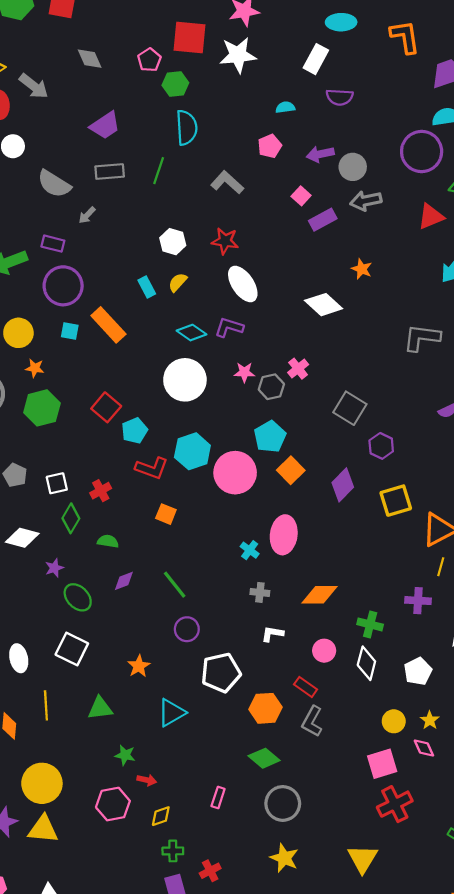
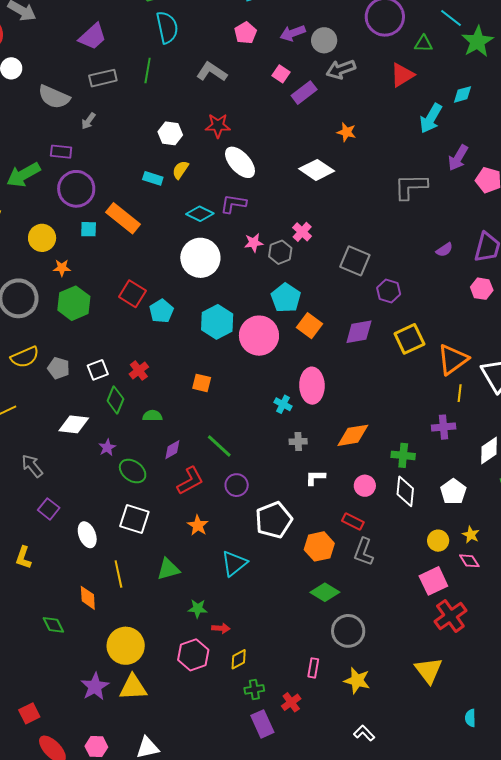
cyan rectangle: (147, 287) -> (153, 178), turned -36
red L-shape: (152, 468) -> (190, 481), moved, turned -40
purple diamond: (343, 485) -> (359, 332), turned 44
pink rectangle: (218, 797) -> (313, 668), moved

